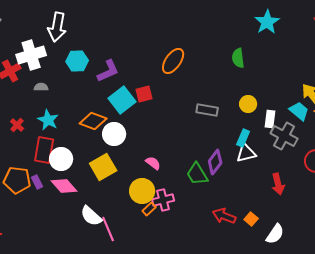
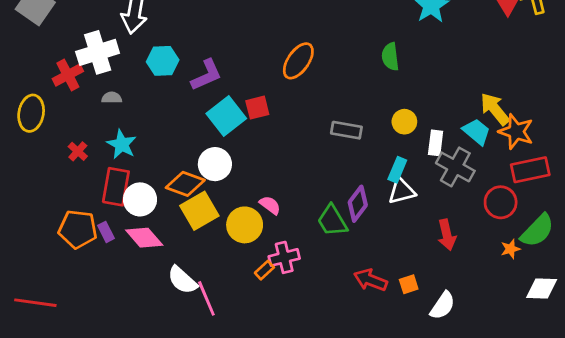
orange diamond: (93, 121) -> (185, 184), moved
yellow circle: (142, 191) -> (245, 225), moved
orange square: (251, 219) -> (409, 284), turned 32

